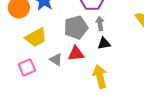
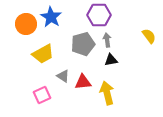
red triangle: (76, 53) -> (83, 82), moved
pink square: (27, 67) -> (42, 95), moved

